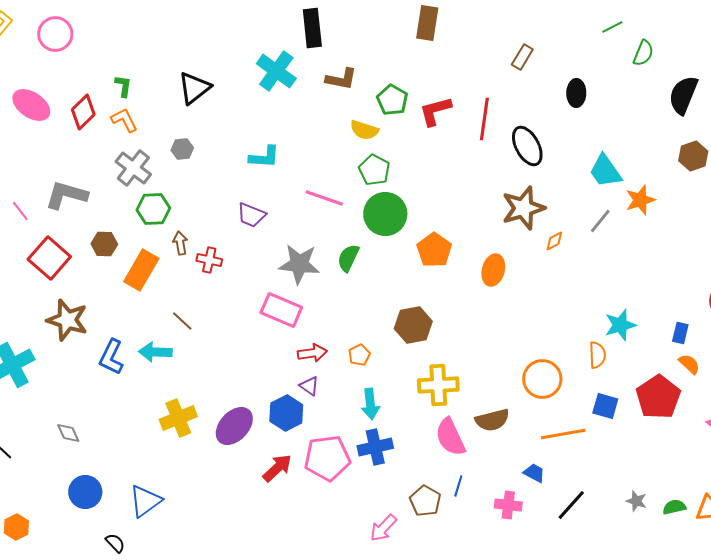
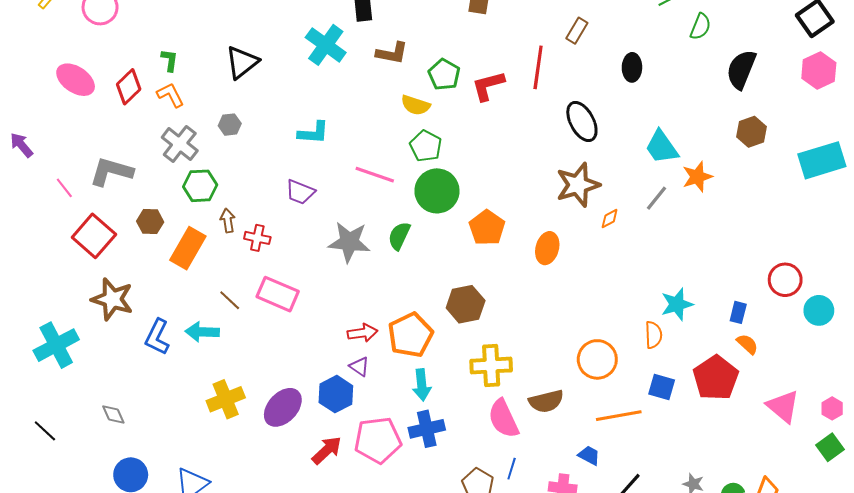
red line: (484, 119) -> (538, 67), moved
pink rectangle: (281, 310) -> (278, 294), moved
orange pentagon: (359, 355) -> (410, 335), size x2.0

